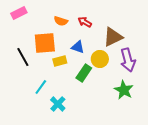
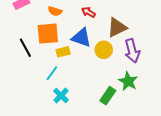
orange semicircle: (61, 21) -> (55, 11), moved
blue triangle: (78, 47) -> (81, 38), size x1.5
green rectangle: (84, 73) -> (108, 96), moved
cyan line: (41, 87) -> (52, 73), moved

